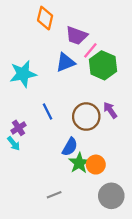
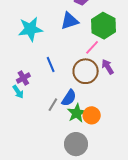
pink line: (90, 50) -> (92, 47), moved
gray line: (54, 195) -> (53, 105), moved, turned -40
gray circle: (111, 196) -> (76, 144), moved

